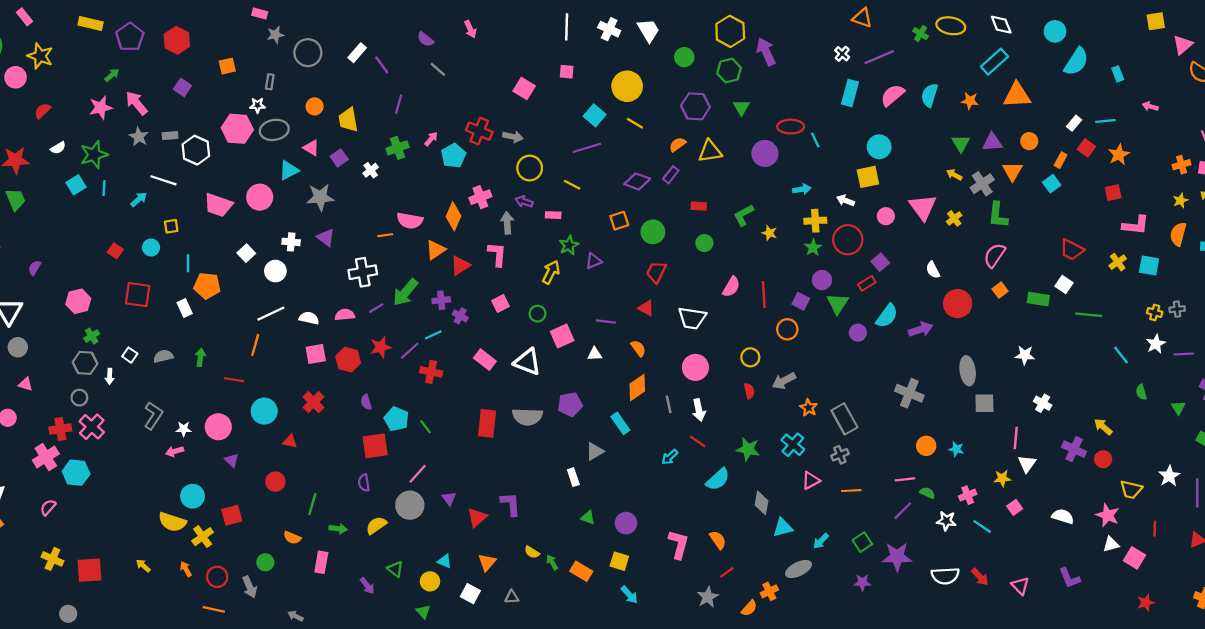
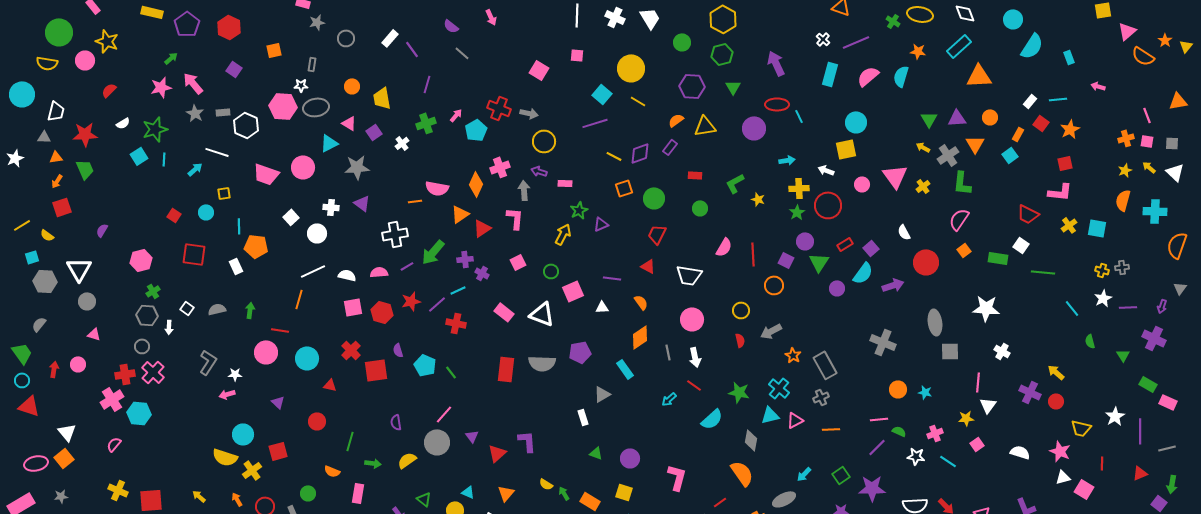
purple arrow: (766, 52) -> (776, 63), moved
gray circle: (308, 53) -> (346, 38), size x0.7
orange star: (970, 101) -> (918, 51), moved
purple diamond: (637, 181) -> (640, 153), turned -40
yellow line: (572, 185) -> (614, 156), moved
pink L-shape: (1136, 225) -> (1060, 192), moved
purple square: (880, 262) -> (871, 248), moved
white star: (1025, 355) -> (986, 308), size x1.5
pink circle: (218, 427) -> (266, 352), moved
red square: (375, 446) -> (376, 370), moved
cyan triangle: (783, 528) -> (770, 415), moved
orange semicircle: (718, 540) -> (742, 473), moved, size x1.5

